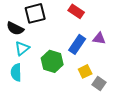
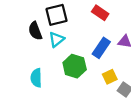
black semicircle: (15, 28) -> (35, 31), turned 42
cyan triangle: (22, 48) -> (56, 39), moved

